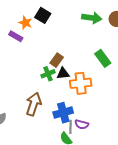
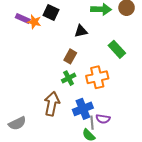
purple rectangle: (16, 36) -> (23, 18), moved
black triangle: (63, 73) -> (81, 31), moved
green cross: (48, 74) -> (69, 78), moved

